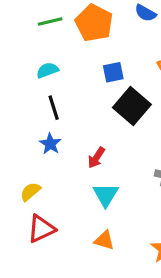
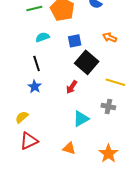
cyan semicircle: (47, 70) -> (42, 37), moved
red arrow: (96, 158) -> (72, 87), moved
cyan triangle: (106, 195) -> (81, 119), moved, turned 30

